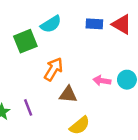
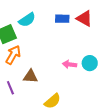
orange arrow: (53, 69) -> (13, 55), moved
brown triangle: (68, 94) -> (30, 76), moved

